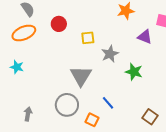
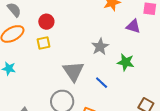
yellow square: (88, 38) -> (43, 43), moved
blue line: (108, 103) -> (102, 83), moved

